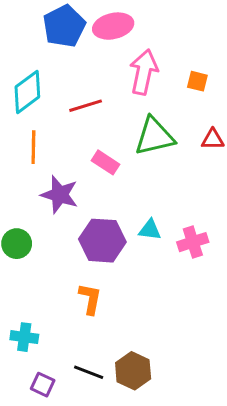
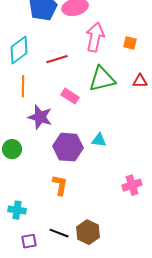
pink cross: (193, 242) -> (132, 185), moved
purple square: (43, 385) -> (29, 241), turned -35

